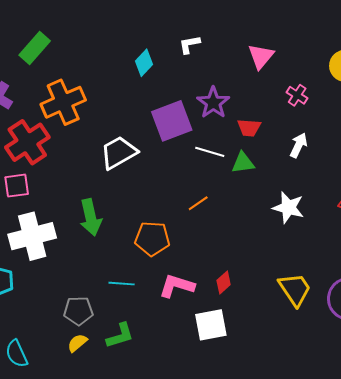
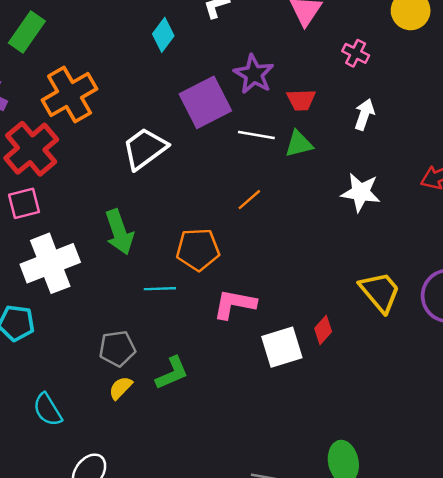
red diamond: (224, 282) -> (323, 330), moved
cyan line: (122, 284) -> (160, 289), moved

